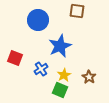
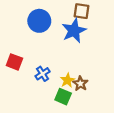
blue star: (60, 46) -> (74, 31), moved
brown star: (89, 77) -> (80, 84), moved

